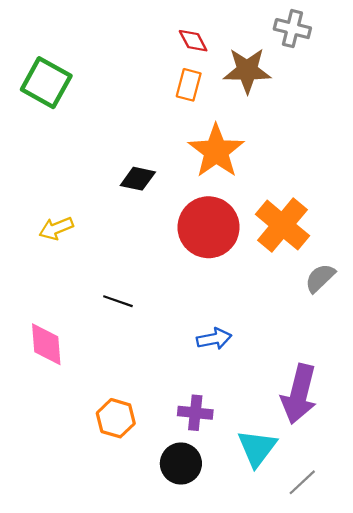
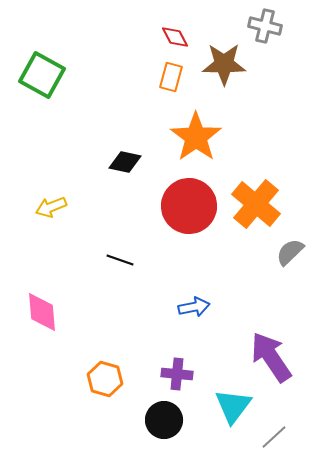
black line: (118, 301) -> (120, 260), moved
purple arrow: (299, 394) -> (271, 357), turned 132

